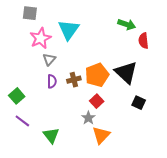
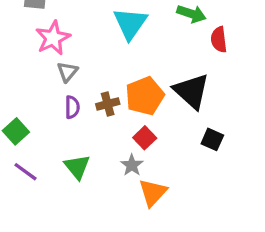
cyan triangle: (69, 30) -> (130, 23), moved
green triangle: (51, 135) -> (77, 167), moved

